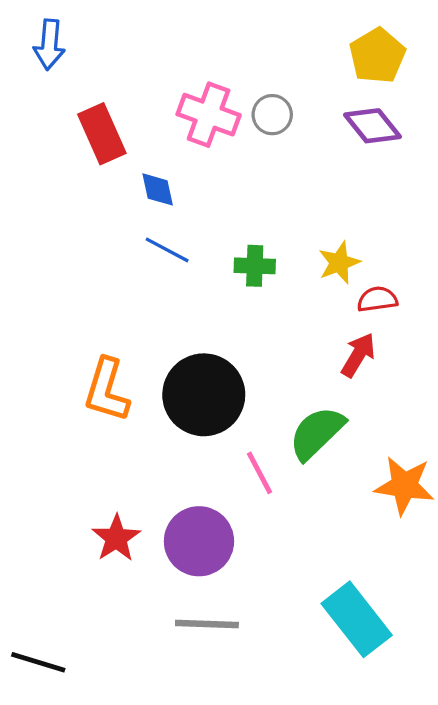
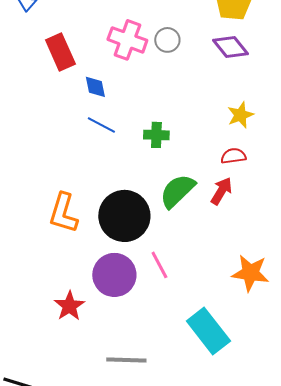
yellow star: (339, 263) -> (240, 115), moved
green semicircle: (317, 433) -> (177, 191), moved
purple circle: (199, 541) -> (114, 275), moved
cyan rectangle: (357, 619) -> (208, 331), moved

